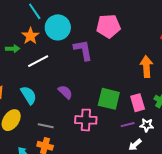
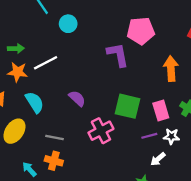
pink pentagon: (108, 26) -> (141, 31), moved
cyan circle: (58, 27) -> (68, 24), size x0.6
orange star: (30, 36) -> (18, 72), moved, turned -30
purple L-shape: (83, 50) -> (118, 55), moved
pink cross: (86, 120) -> (101, 131), turned -30

